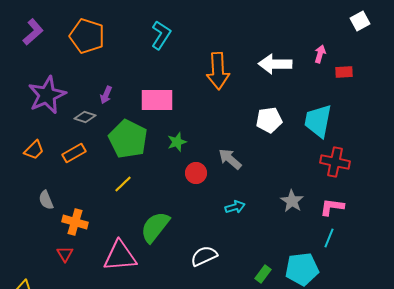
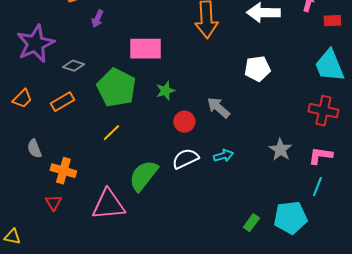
purple arrow: (106, 95) -> (97, 19), moved
cyan trapezoid: (318, 121) -> (329, 66), moved, turned -33
white semicircle: (204, 256) -> (185, 159), moved

